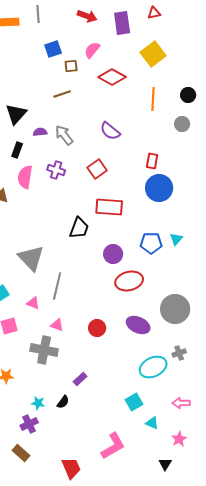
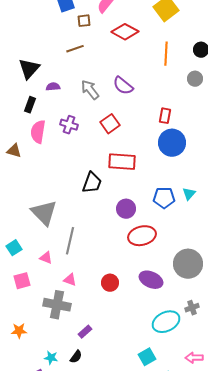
gray arrow: (64, 135) -> (90, 90), moved
purple rectangle: (80, 379) -> (85, 332), moved

